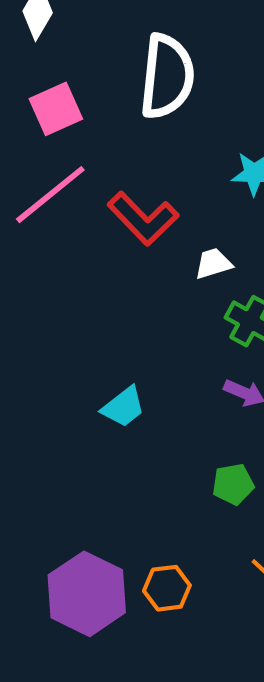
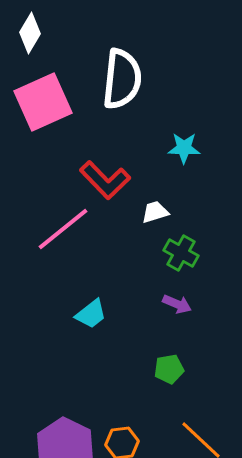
pink square: (56, 109) -> (43, 102), size x1.5
pink line: (50, 195) -> (63, 229), moved

